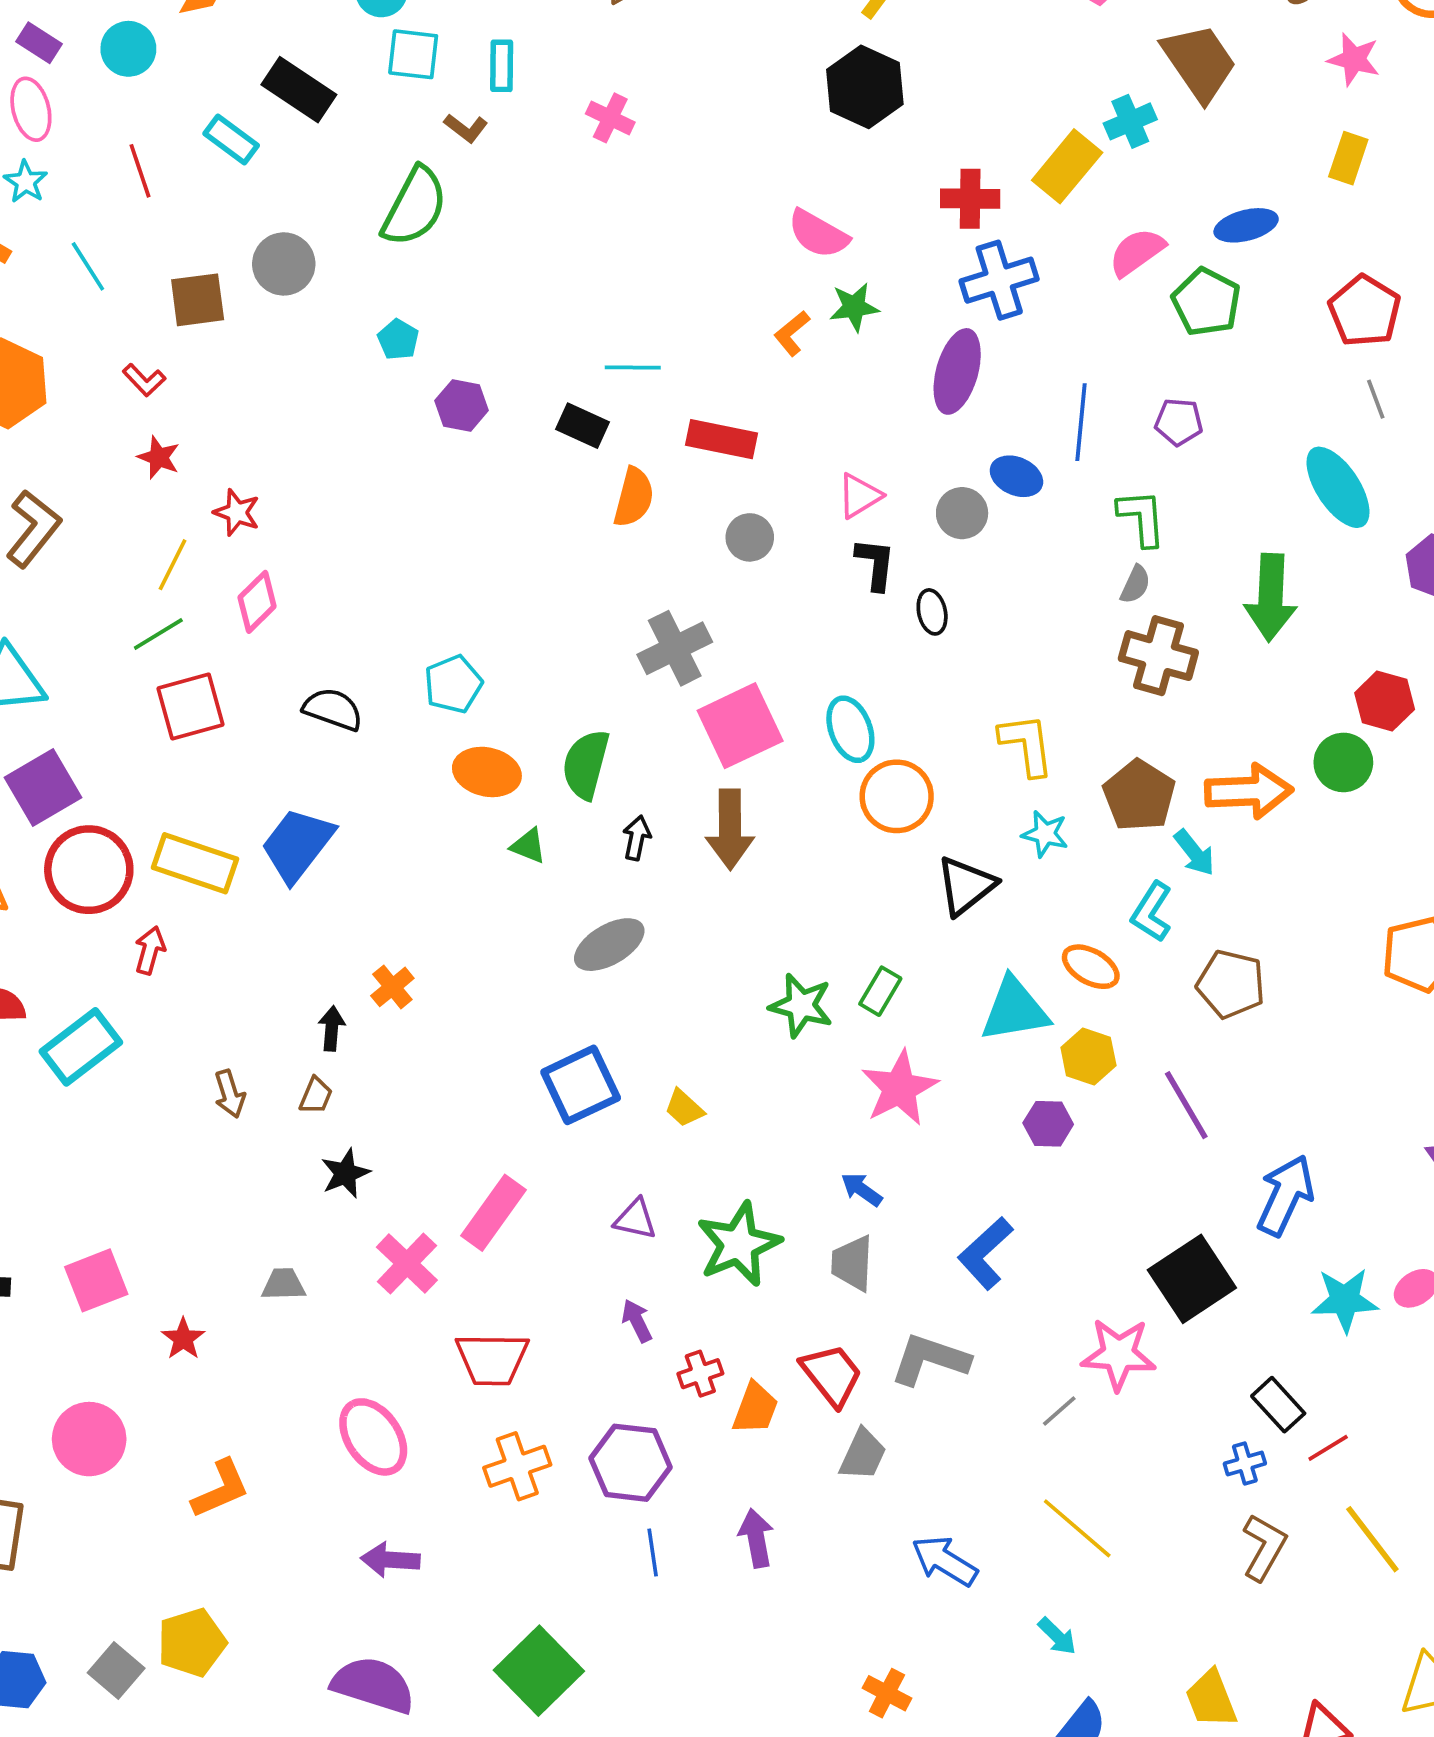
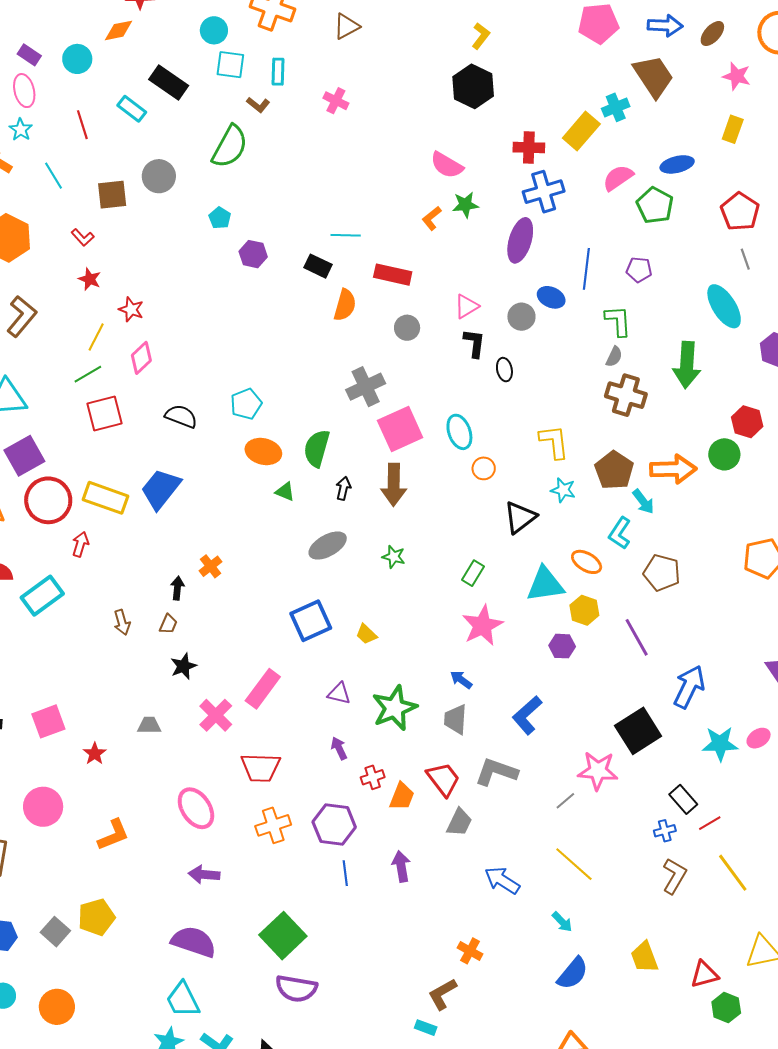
orange circle: (897, 796) -> (484, 468), size x0.6
green star: (801, 1006) -> (394, 557), moved, size x0.7

